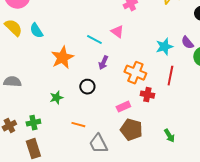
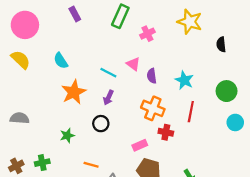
cyan semicircle: (36, 31) -> (61, 61), moved
purple semicircle: (187, 43) -> (152, 76), moved, turned 32
cyan star: (164, 47) -> (184, 80), turned -30
purple arrow: (103, 63) -> (108, 98), moved

